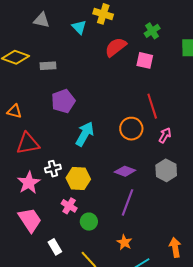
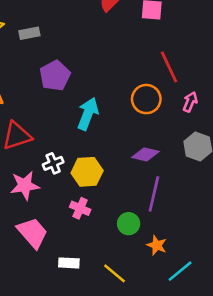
pink star: (29, 183) -> (25, 185), turned 30
green circle: (89, 222) -> (129, 224), moved
white rectangle: (55, 247) -> (69, 263), turned -49

